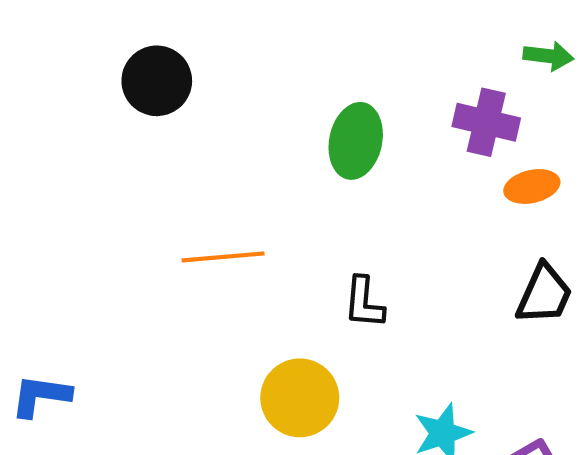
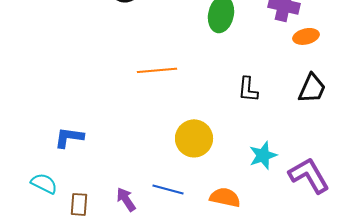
black L-shape: (364, 303) -> (248, 89), moved

